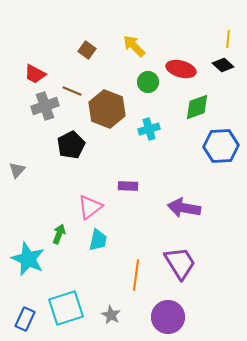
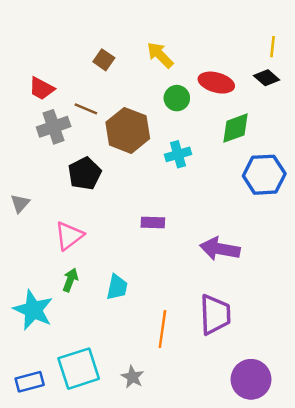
pink triangle: (90, 207) -> (69, 236), moved
purple trapezoid: (180, 263) -> (215, 315), turned 30
purple circle: (168, 317) -> (251, 379), moved
blue rectangle: (25, 319) -> (30, 382), turned 50

